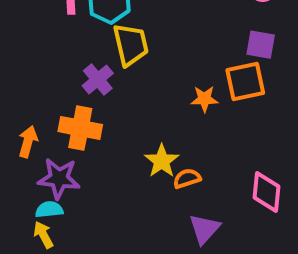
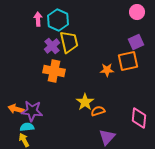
purple square: (261, 45) -> (136, 42), turned -35
purple cross: (98, 80) -> (52, 46), moved
orange cross: (80, 128) -> (54, 71), moved
orange arrow: (28, 142) -> (16, 109), moved, turned -91

